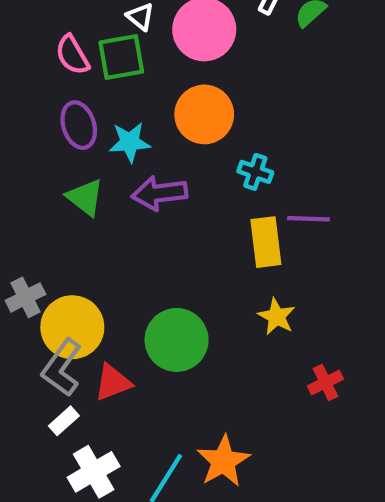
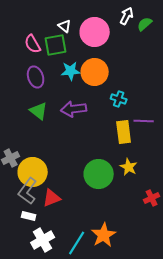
cyan star: (130, 142) -> (71, 71), moved
green circle: (177, 340) -> (99, 174), moved
white rectangle: (64, 421) -> (29, 216), turned 56

